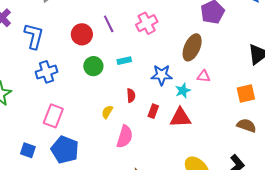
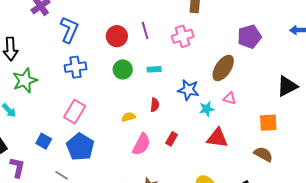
red rectangle: (153, 111) -> (172, 139), moved
yellow semicircle: (107, 112) -> (128, 117), turned 32
red triangle: (180, 118) -> (217, 138), moved

